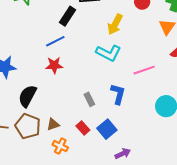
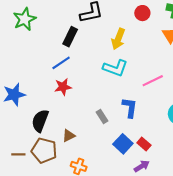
brown triangle: (53, 124) -> (69, 136), moved
red rectangle: (83, 128) -> (144, 144), moved

